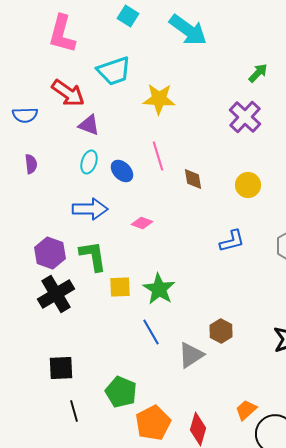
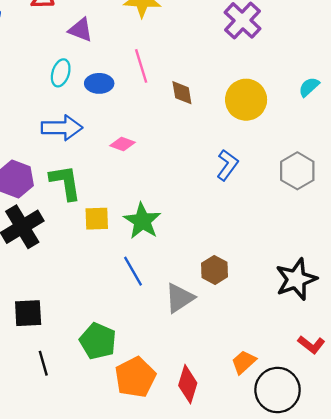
purple triangle: (89, 125) -> (80, 30), moved
blue ellipse: (122, 171) -> (99, 83), turned -45
yellow circle: (248, 185) -> (246, 100), size x1.4
blue L-shape: (232, 241) -> (227, 165), turned -40

